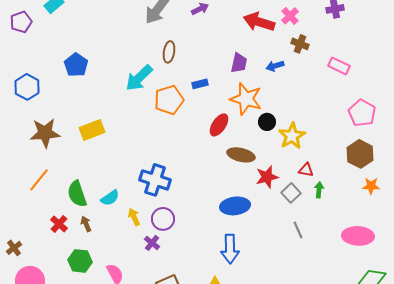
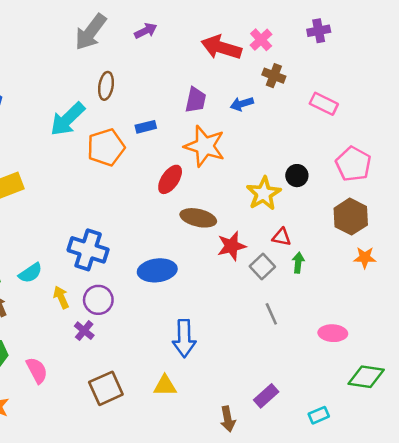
black circle: (267, 122) -> (297, 176), moved
blue ellipse: (235, 206) -> (157, 270), moved
pink ellipse: (358, 236) -> (333, 333), moved, size x0.7

